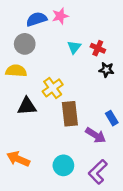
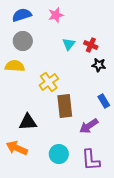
blue semicircle: (37, 19) -> (22, 15), moved
black triangle: (27, 106) -> (28, 122), moved
blue rectangle: (112, 118) -> (104, 101), moved
purple arrow: (96, 135) -> (89, 126), turned 114
purple L-shape: (98, 172) -> (91, 160), turned -50

